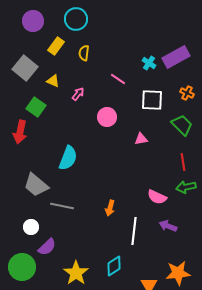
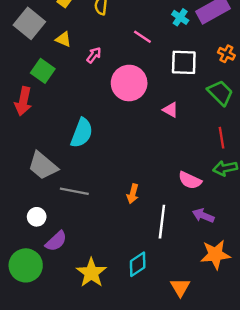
pink circle: (107, 117) -> (129, 83), size x1.5
pink triangle: (141, 139) -> (170, 110), turned 40
orange star: (178, 273) -> (215, 254), moved

